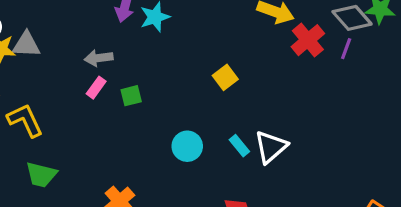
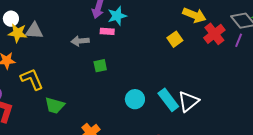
yellow square: (225, 77) -> (175, 39), moved
pink rectangle: (96, 88) -> (107, 31), moved, turned 56
cyan rectangle: (239, 146) -> (168, 100), size x1.6
green trapezoid: (41, 175) -> (55, 105), moved

